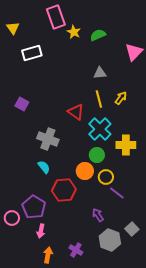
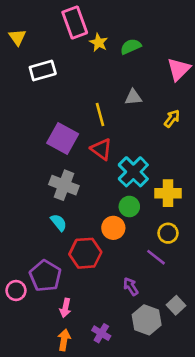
yellow arrow: (121, 98) -> (172, 119), moved
yellow line: (99, 99) -> (100, 115), moved
purple square: (22, 104) -> (63, 139), moved, size x1.6
yellow circle: (106, 177) -> (168, 233), moved
pink arrow: (41, 231) -> (65, 308), moved

